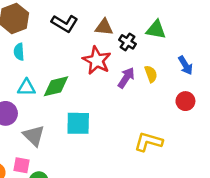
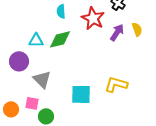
cyan semicircle: (19, 52) -> (61, 11), moved
cyan square: (78, 123) -> (81, 94), moved
yellow L-shape: (148, 142) -> (116, 84), moved

